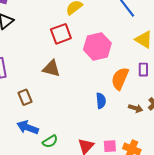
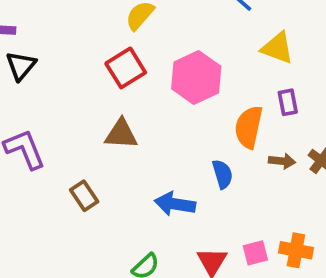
brown arrow: (136, 108) -> (282, 161), moved
blue arrow: (28, 127) -> (175, 204), moved

